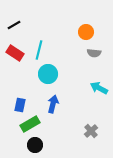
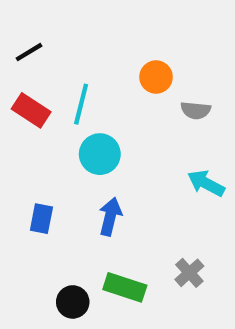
orange circle: (86, 32) -> (156, 77), moved
green rectangle: (30, 124) -> (125, 287), moved, turned 48

